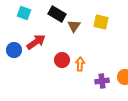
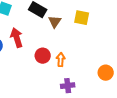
red arrow: (36, 42) -> (17, 38), turned -72
purple cross: (102, 81) -> (68, 86), moved

